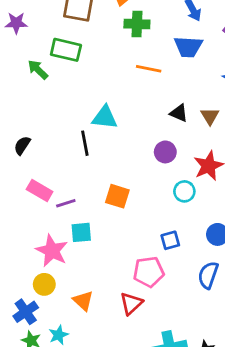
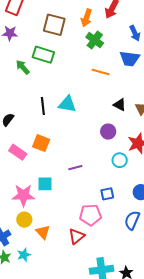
green cross: (137, 24) -> (95, 40), turned 30
black line: (85, 143) -> (43, 106), moved
orange square: (117, 196) -> (41, 143), moved
purple line: (66, 203) -> (75, 168), moved
pink star: (52, 251) -> (23, 195), turned -30
yellow circle: (44, 284) -> (24, 220), moved

